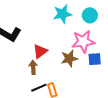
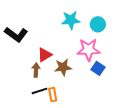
brown star: (69, 58) -> (63, 67), moved
blue square: (95, 59) -> (98, 68), turned 32

